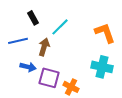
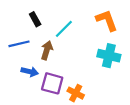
orange L-shape: (105, 33) -> (107, 20), moved
cyan cross: (102, 67) -> (109, 56), moved

